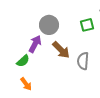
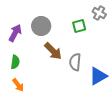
purple arrow: (35, 44) -> (15, 33), moved
green semicircle: (23, 61) -> (15, 62), turned -40

